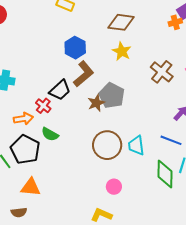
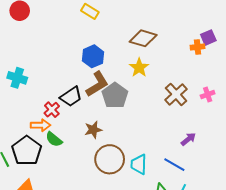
gray pentagon: (112, 95) -> (115, 95), moved
brown star: (96, 103) -> (93, 130), moved
orange arrow: (23, 119) -> (41, 125), moved

